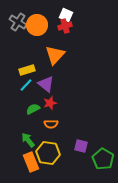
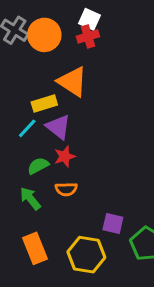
orange triangle: (55, 55) -> (72, 82), turned -40
yellow rectangle: (27, 70) -> (44, 103), moved
green arrow: (28, 140) -> (30, 199), moved
yellow hexagon: (48, 153) -> (86, 255), moved

